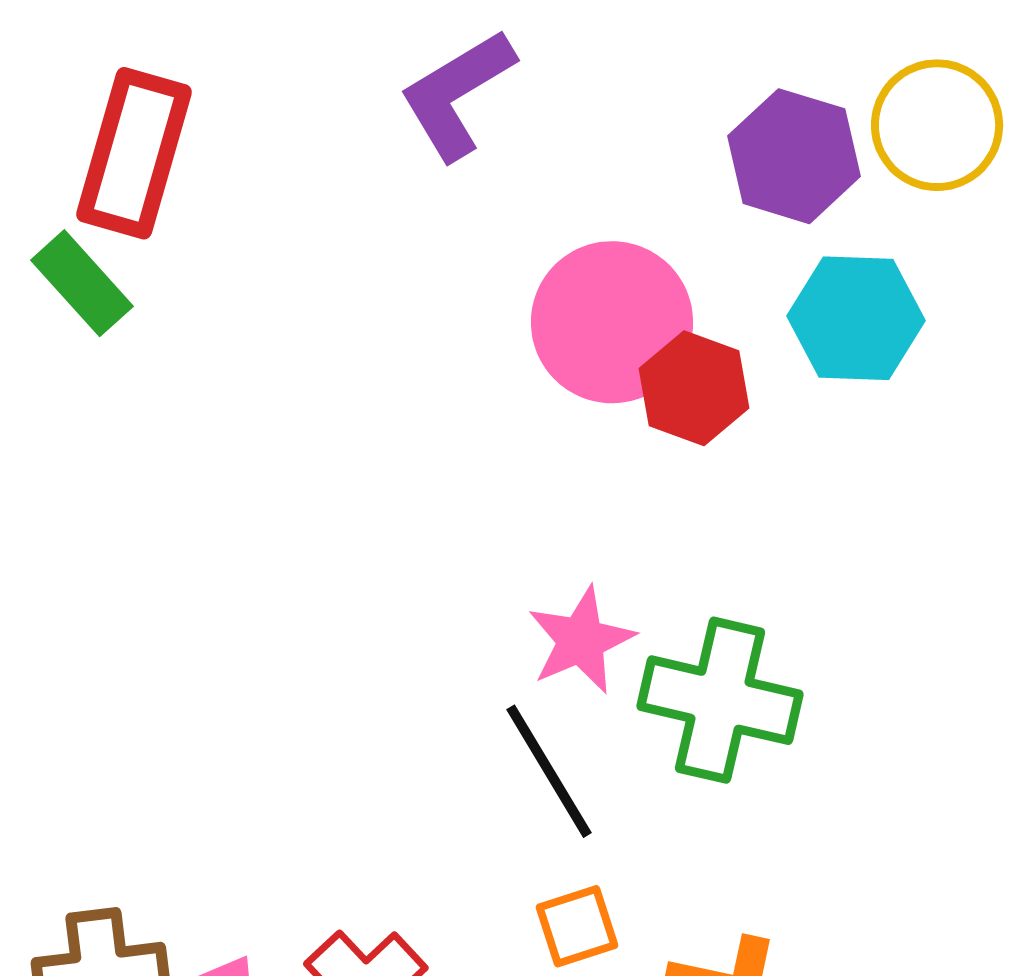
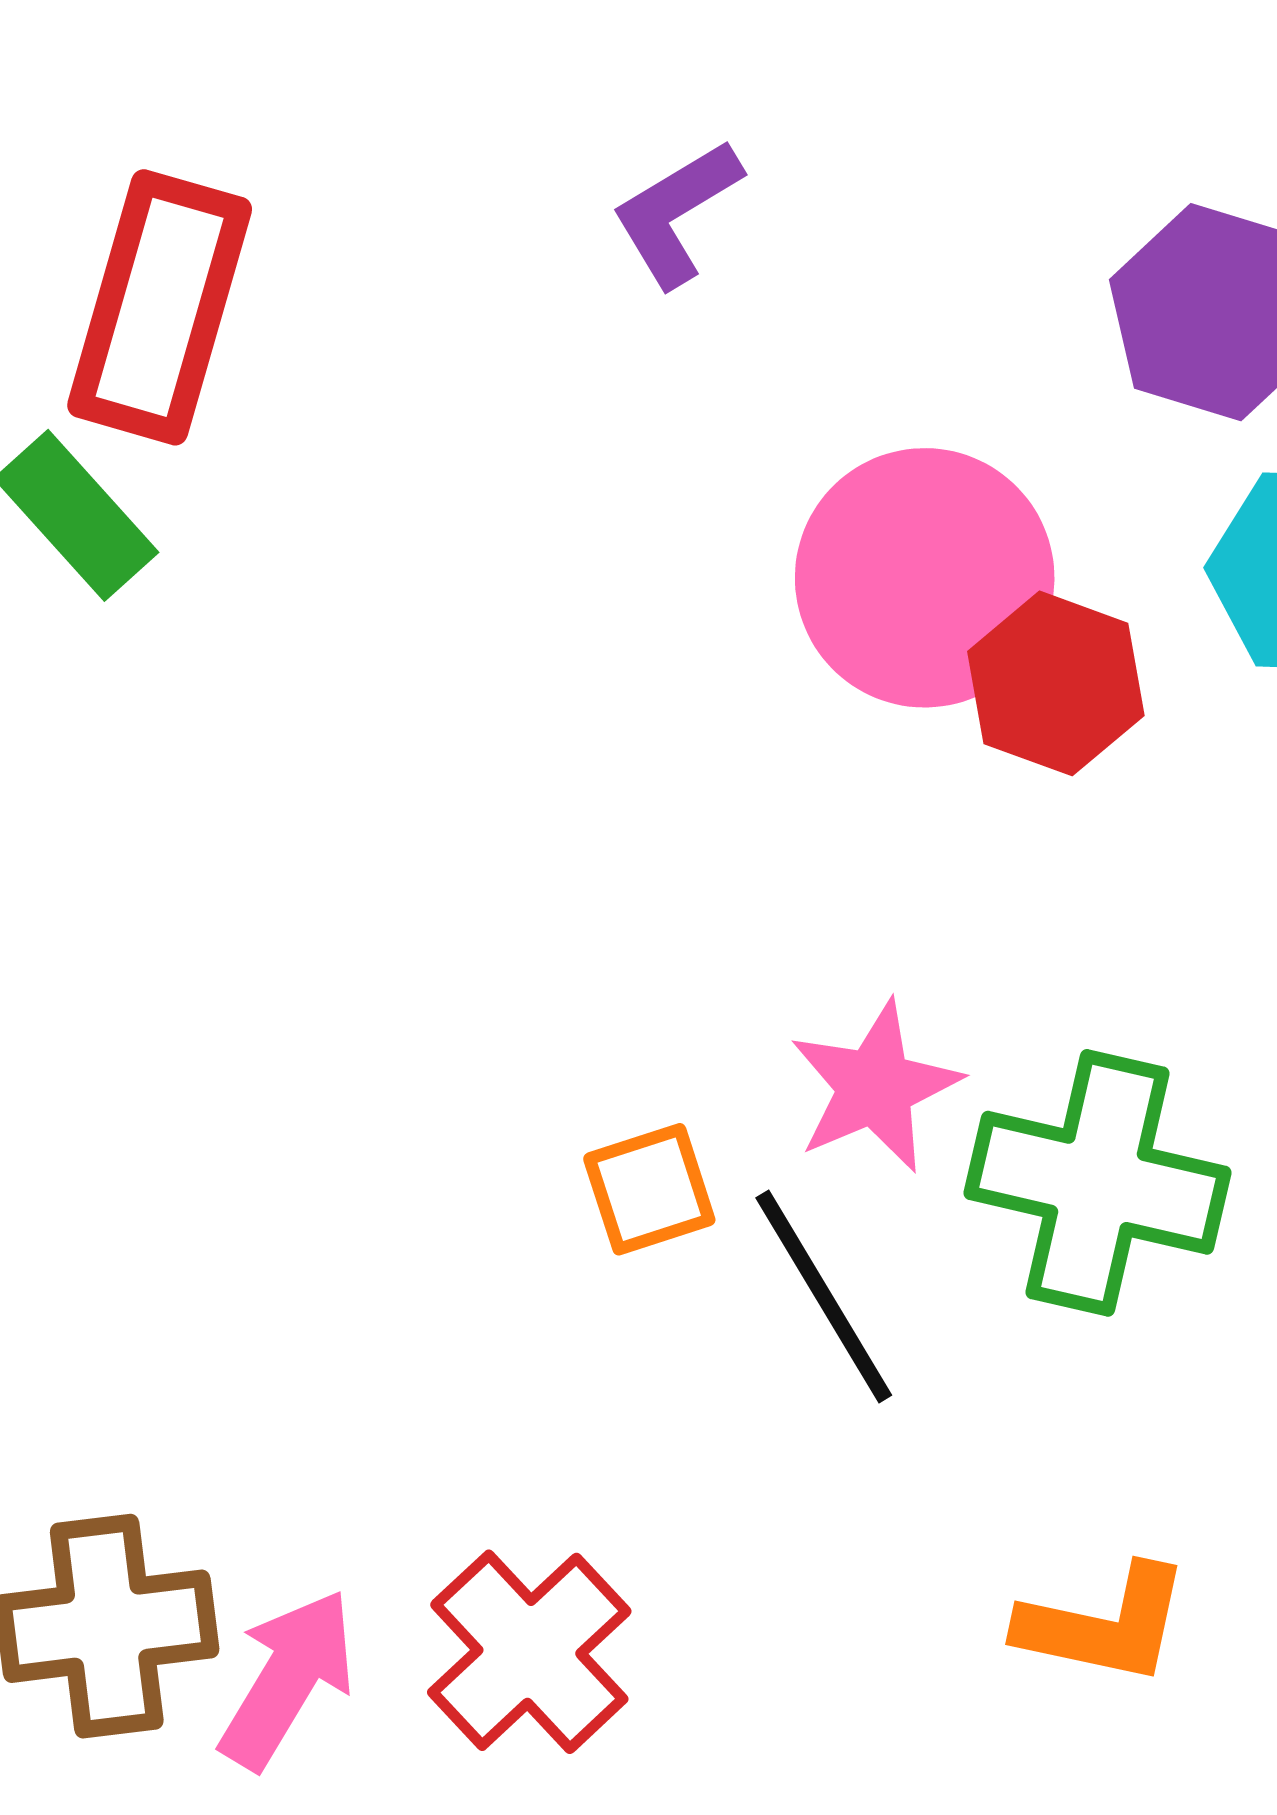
purple L-shape: (457, 94) -> (677, 213), size x0.7
orange square: (577, 926) -> (649, 1189), moved

